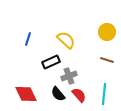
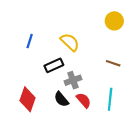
yellow circle: (107, 32) -> (114, 21), moved
red diamond: (26, 94) -> (27, 99), turned 45

